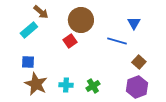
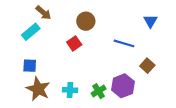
brown circle: (81, 20) -> (86, 21), size x0.7
blue triangle: (134, 23) -> (150, 21), moved
purple hexagon: (137, 87) -> (123, 86), moved

